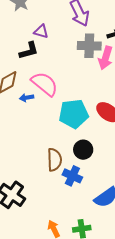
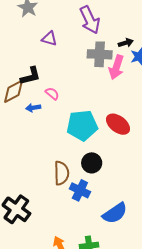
black L-shape: (29, 51) -> (31, 76), moved
pink semicircle: (45, 84) -> (52, 94), size x0.5

